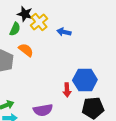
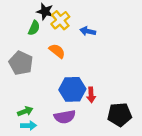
orange semicircle: (26, 50) -> (57, 51), moved
blue hexagon: (85, 80) -> (72, 89), moved

